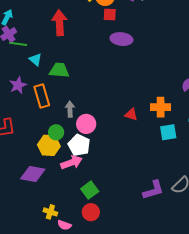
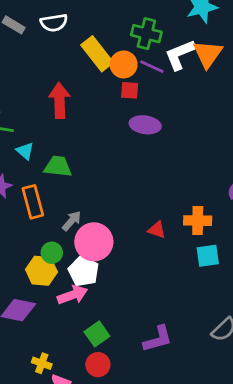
gray arrow: (70, 109) -> (72, 221), turned 42
pink circle: (86, 124) -> (94, 242), size x1.4
purple L-shape: (153, 190) -> (158, 339), moved

